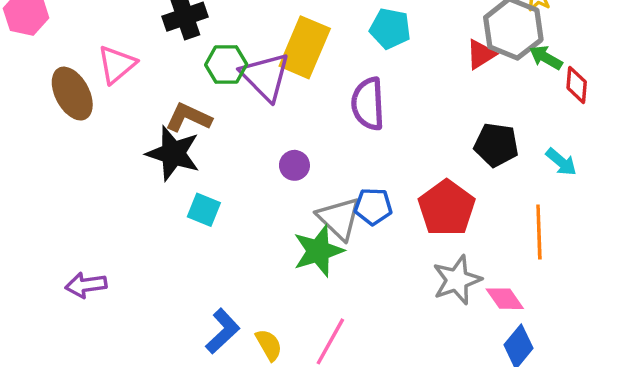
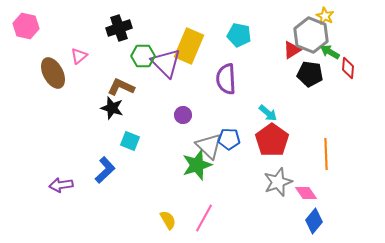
pink triangle: (117, 64) -> (79, 56), size x0.7
black pentagon: (496, 145) -> (310, 74), moved
black star: (173, 153) -> (112, 108), size x0.7
cyan arrow: (561, 162) -> (268, 113), moved
blue L-shape: (223, 331) -> (105, 170), moved

